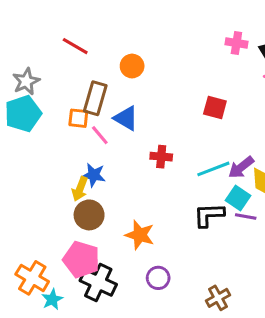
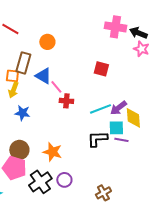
pink cross: (236, 43) -> (115, 27), size x1.5
pink line: (100, 135) -> (56, 87), moved
yellow arrow: (80, 189) -> (13, 90), moved
cyan square: (238, 198) -> (116, 128), turned -35
brown circle: (89, 215) -> (19, 150), moved
black cross: (98, 283) -> (40, 182), moved, turned 30

